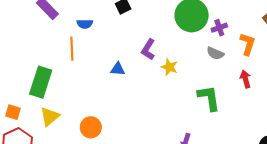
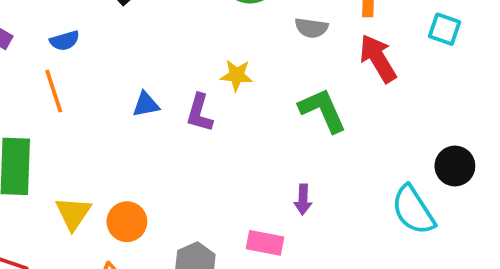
purple L-shape: (148, 49) -> (199, 113), moved
red arrow: (245, 79) -> (378, 58), size x1.5
yellow triangle: (50, 116) -> (73, 213), moved

